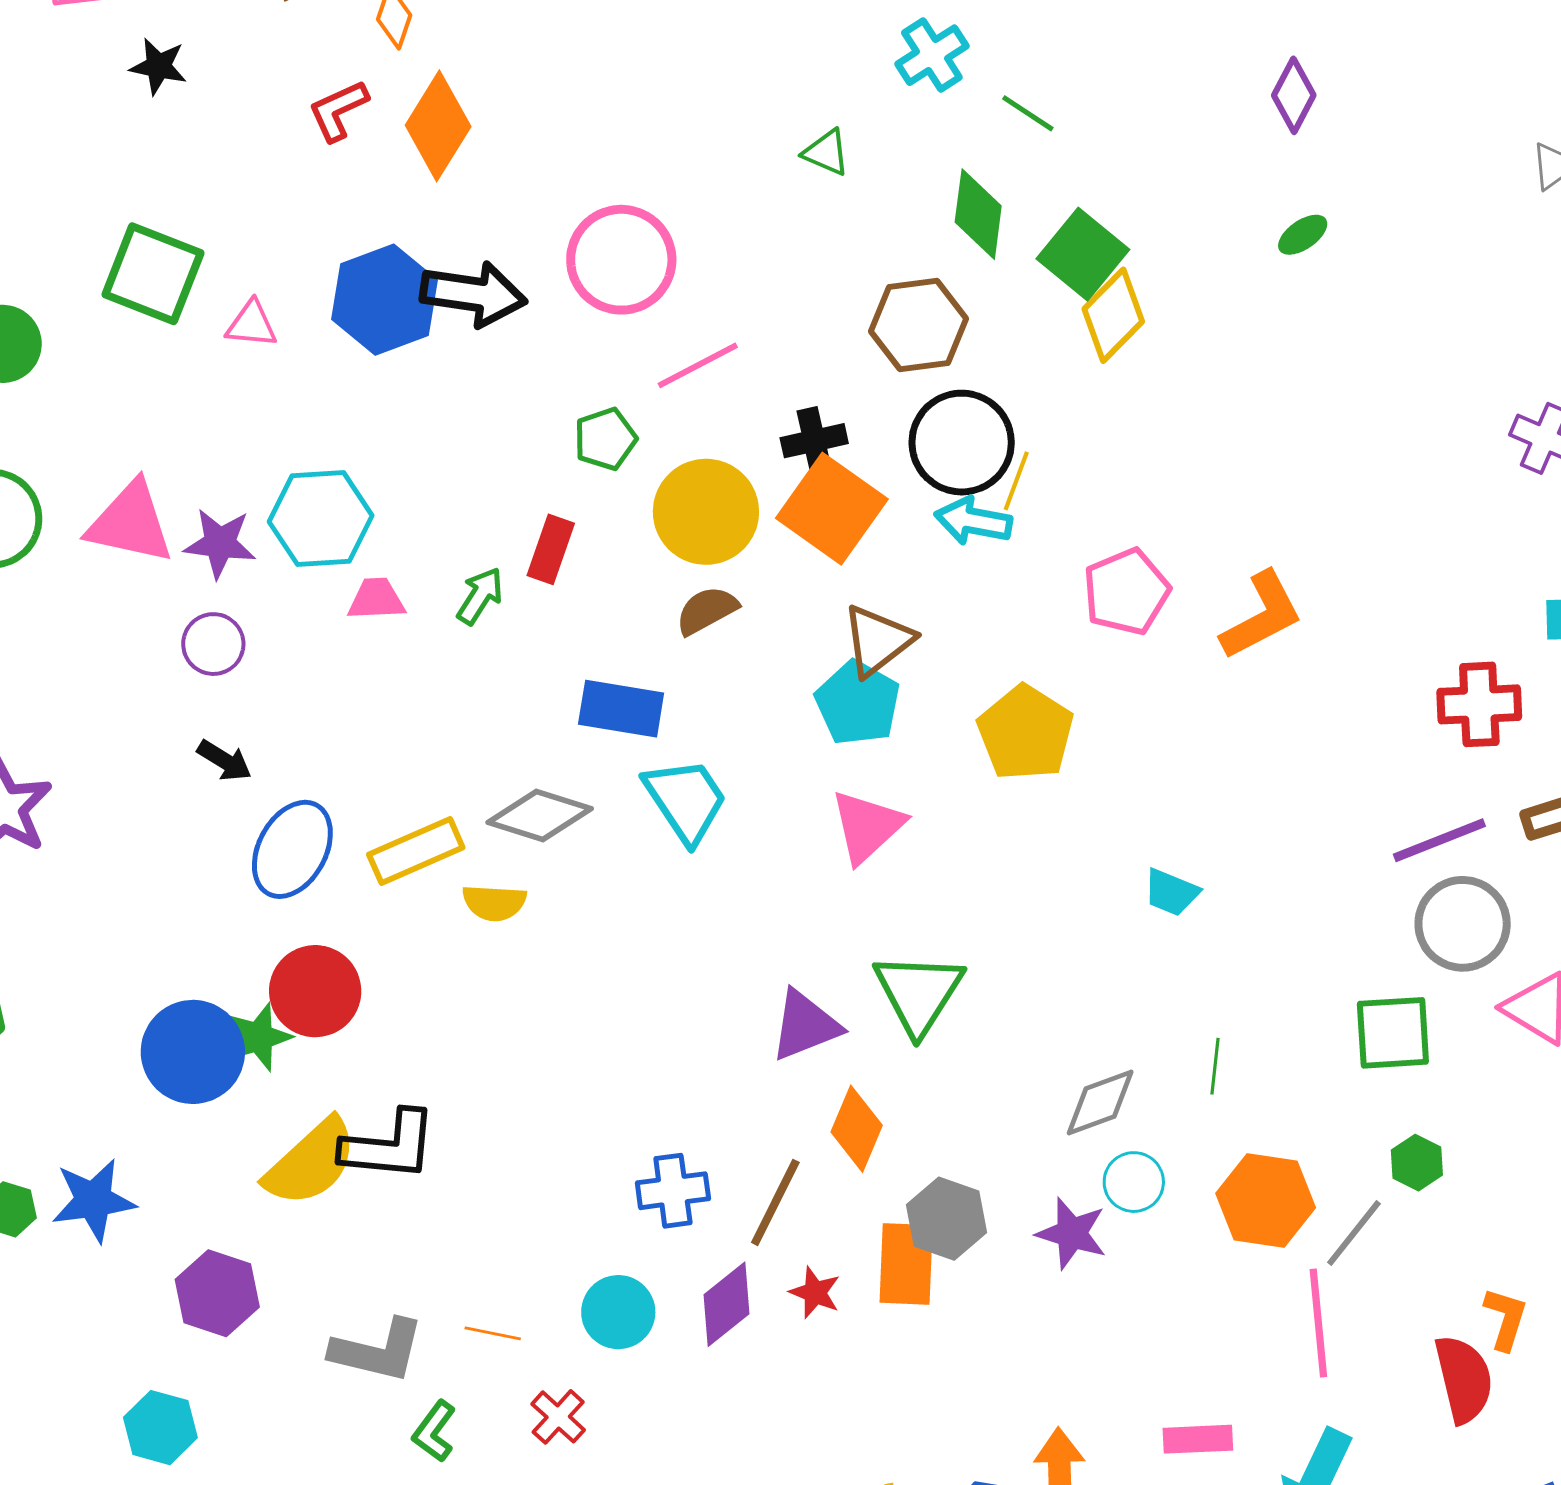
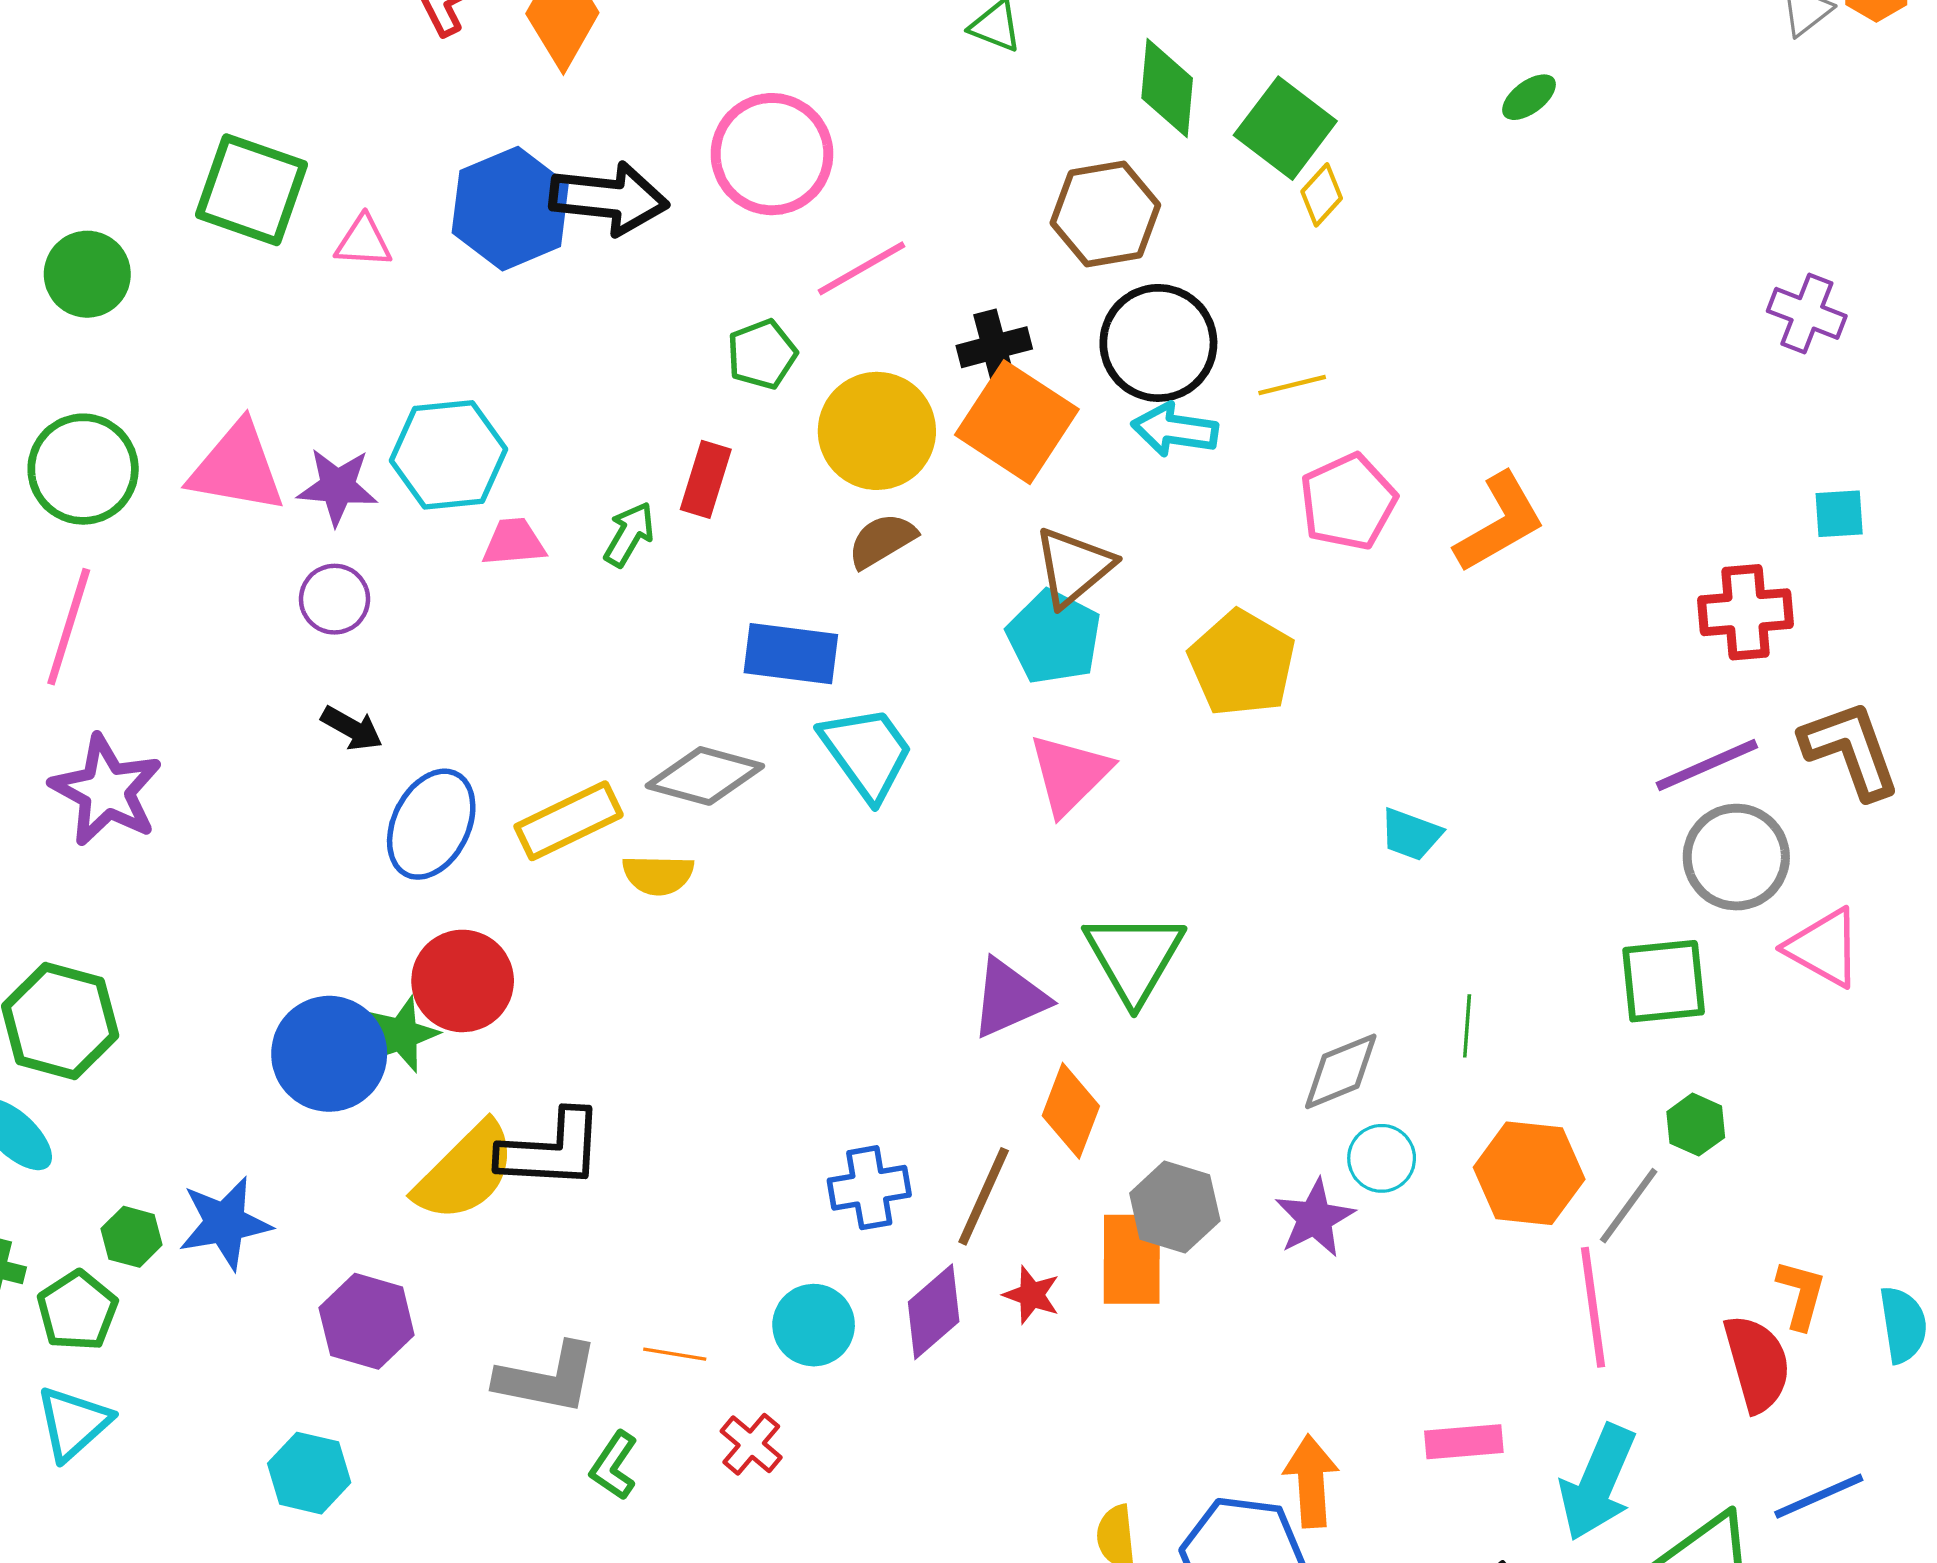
yellow diamond: (1113, 315) -> (1322, 195), size x0.6
yellow line: (1016, 481) -> (1292, 385), moved, turned 58
purple star: (1072, 1233) -> (1315, 1218), turned 30

